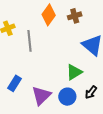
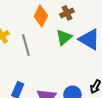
green triangle: (74, 72) -> (64, 37), moved

